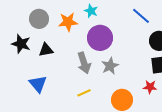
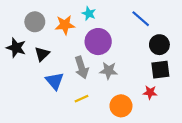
black triangle: (46, 50) -> (42, 54), turned -35
gray star: (110, 66) -> (109, 71), turned 30
blue triangle: (38, 84) -> (55, 81), moved

